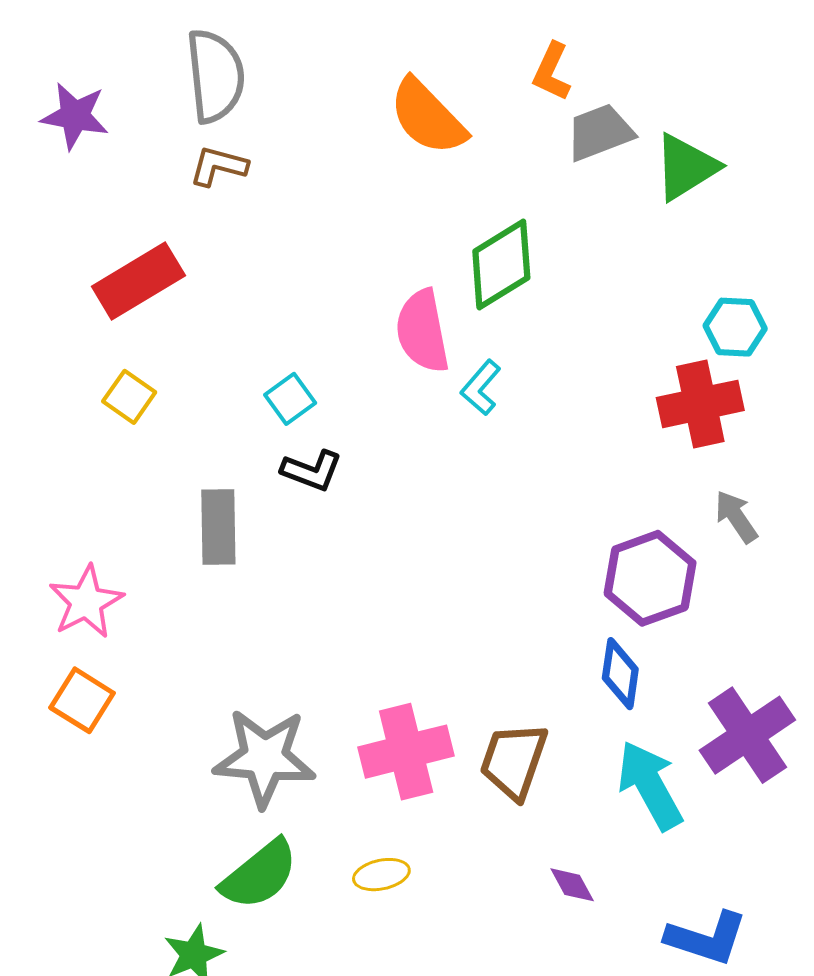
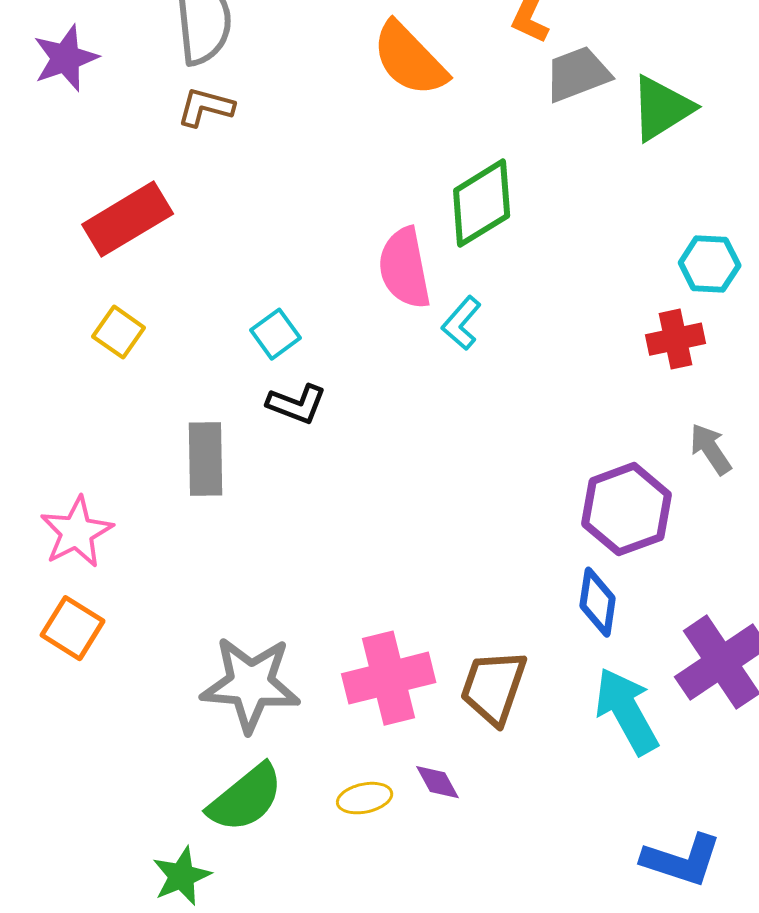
purple star: (75, 116) -> (66, 58), turned -30
red cross: (700, 404) -> (676, 339), size x0.7
purple diamond: (572, 885) -> (438, 782), moved

